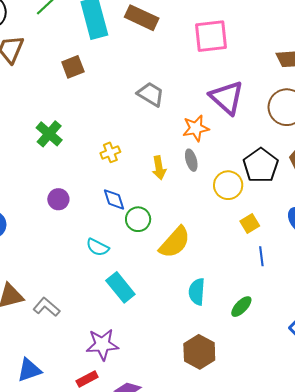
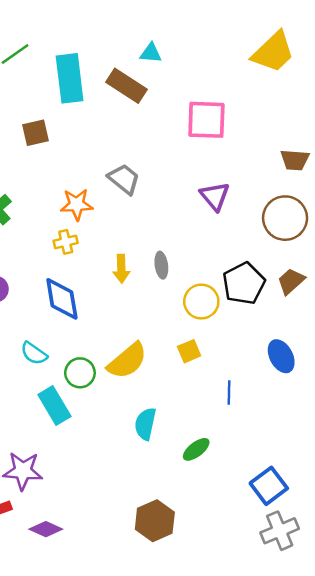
purple triangle: (227, 98) -> (215, 196), size x0.7
orange star: (196, 128) -> (77, 204), moved
blue diamond: (114, 199) -> (62, 299), size x1.5
green circle: (138, 219) -> (80, 373), moved
yellow square: (250, 224) -> (189, 351), moved
brown hexagon: (199, 352) -> (155, 521), moved

